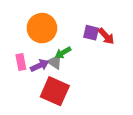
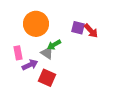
purple arrow: (40, 65) -> (30, 65), moved
red square: (55, 91) -> (47, 78), size x0.7

